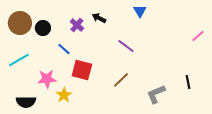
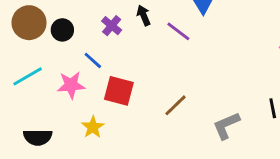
black arrow: (99, 18) -> (144, 15), turned 40
purple line: (126, 46) -> (178, 31), moved
pink star: (47, 79) -> (71, 85), moved

